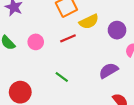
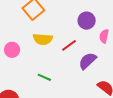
yellow semicircle: (89, 22) -> (43, 39), moved, turned 42
red line: (68, 38) -> (69, 45), moved

